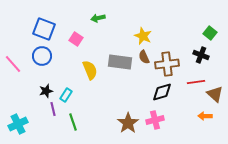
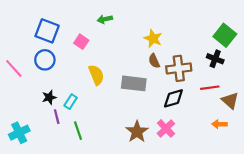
green square: (210, 33) -> (225, 35), size x1.5
gray rectangle: (120, 62) -> (134, 83), moved
pink cross: (155, 120) -> (166, 128), turned -30

